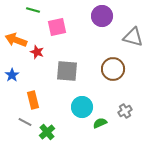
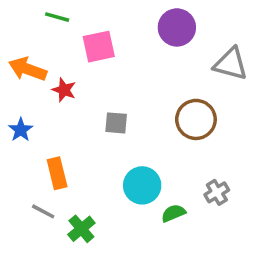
gray square: (67, 71) -> (116, 123), size x0.6

